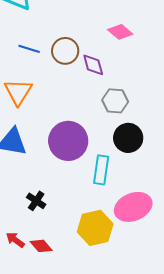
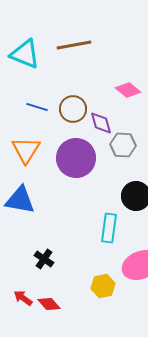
gray hexagon: (115, 101) -> (123, 145), moved
purple circle: (68, 141) -> (76, 158), moved
yellow hexagon: (95, 228) -> (103, 286), size x0.7

